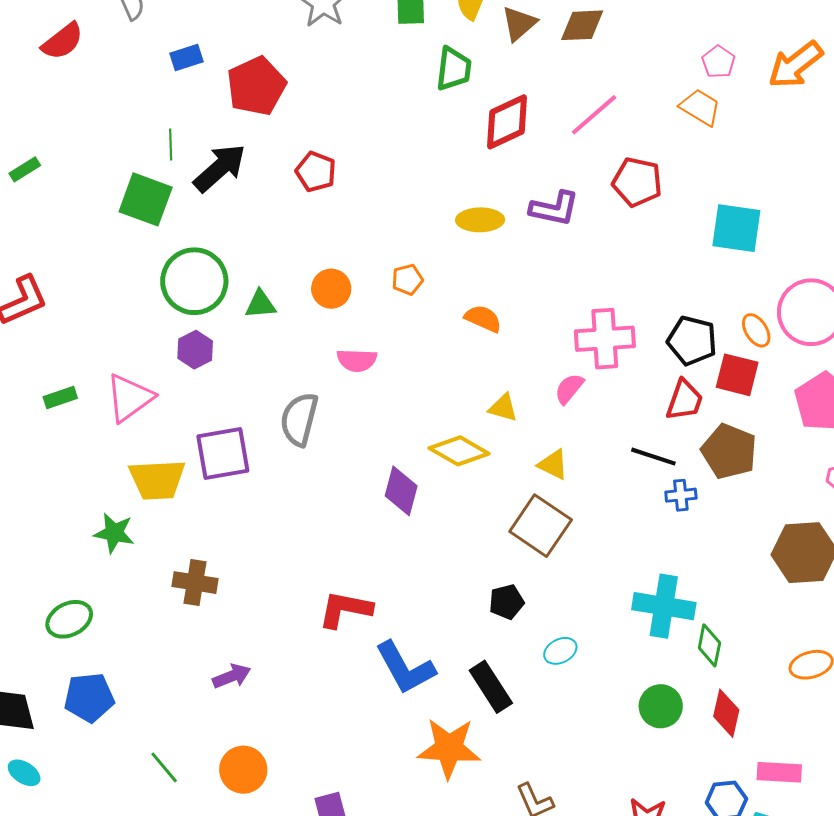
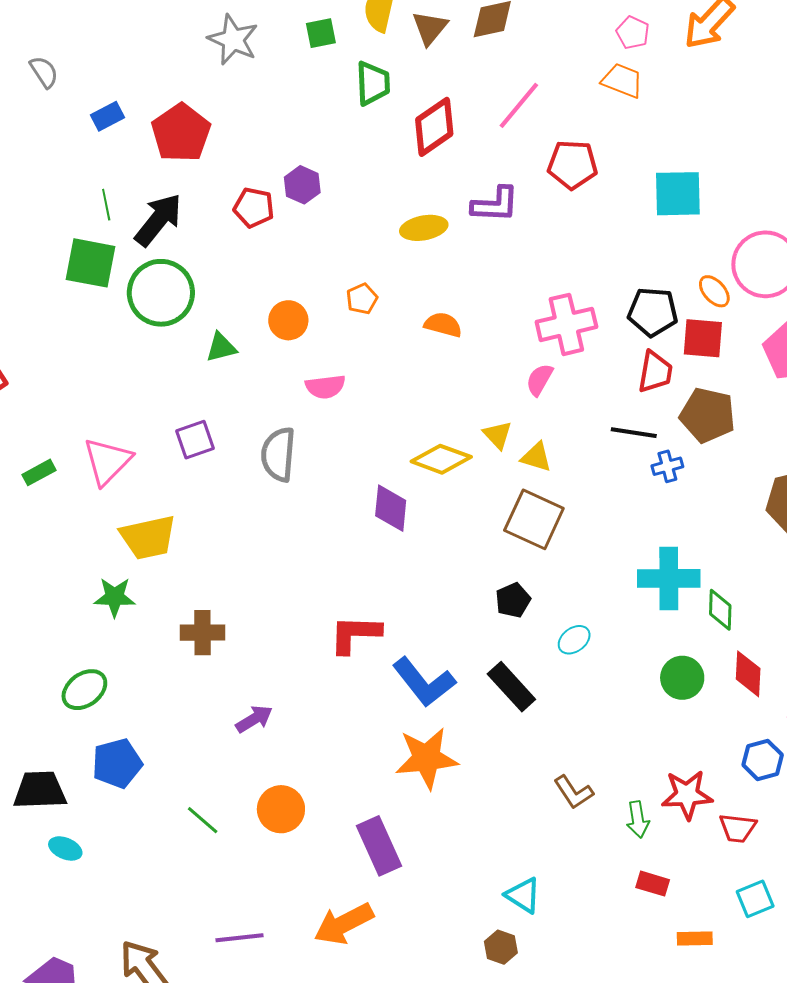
green circle: (194, 281) -> (161, 293), moved
purple hexagon: (195, 350) -> (302, 185), moved
yellow triangle: (503, 408) -> (498, 435), moved, turned 40
purple square: (223, 454) -> (195, 440), moved, size x0.7
orange star: (449, 748) -> (427, 758), moved

